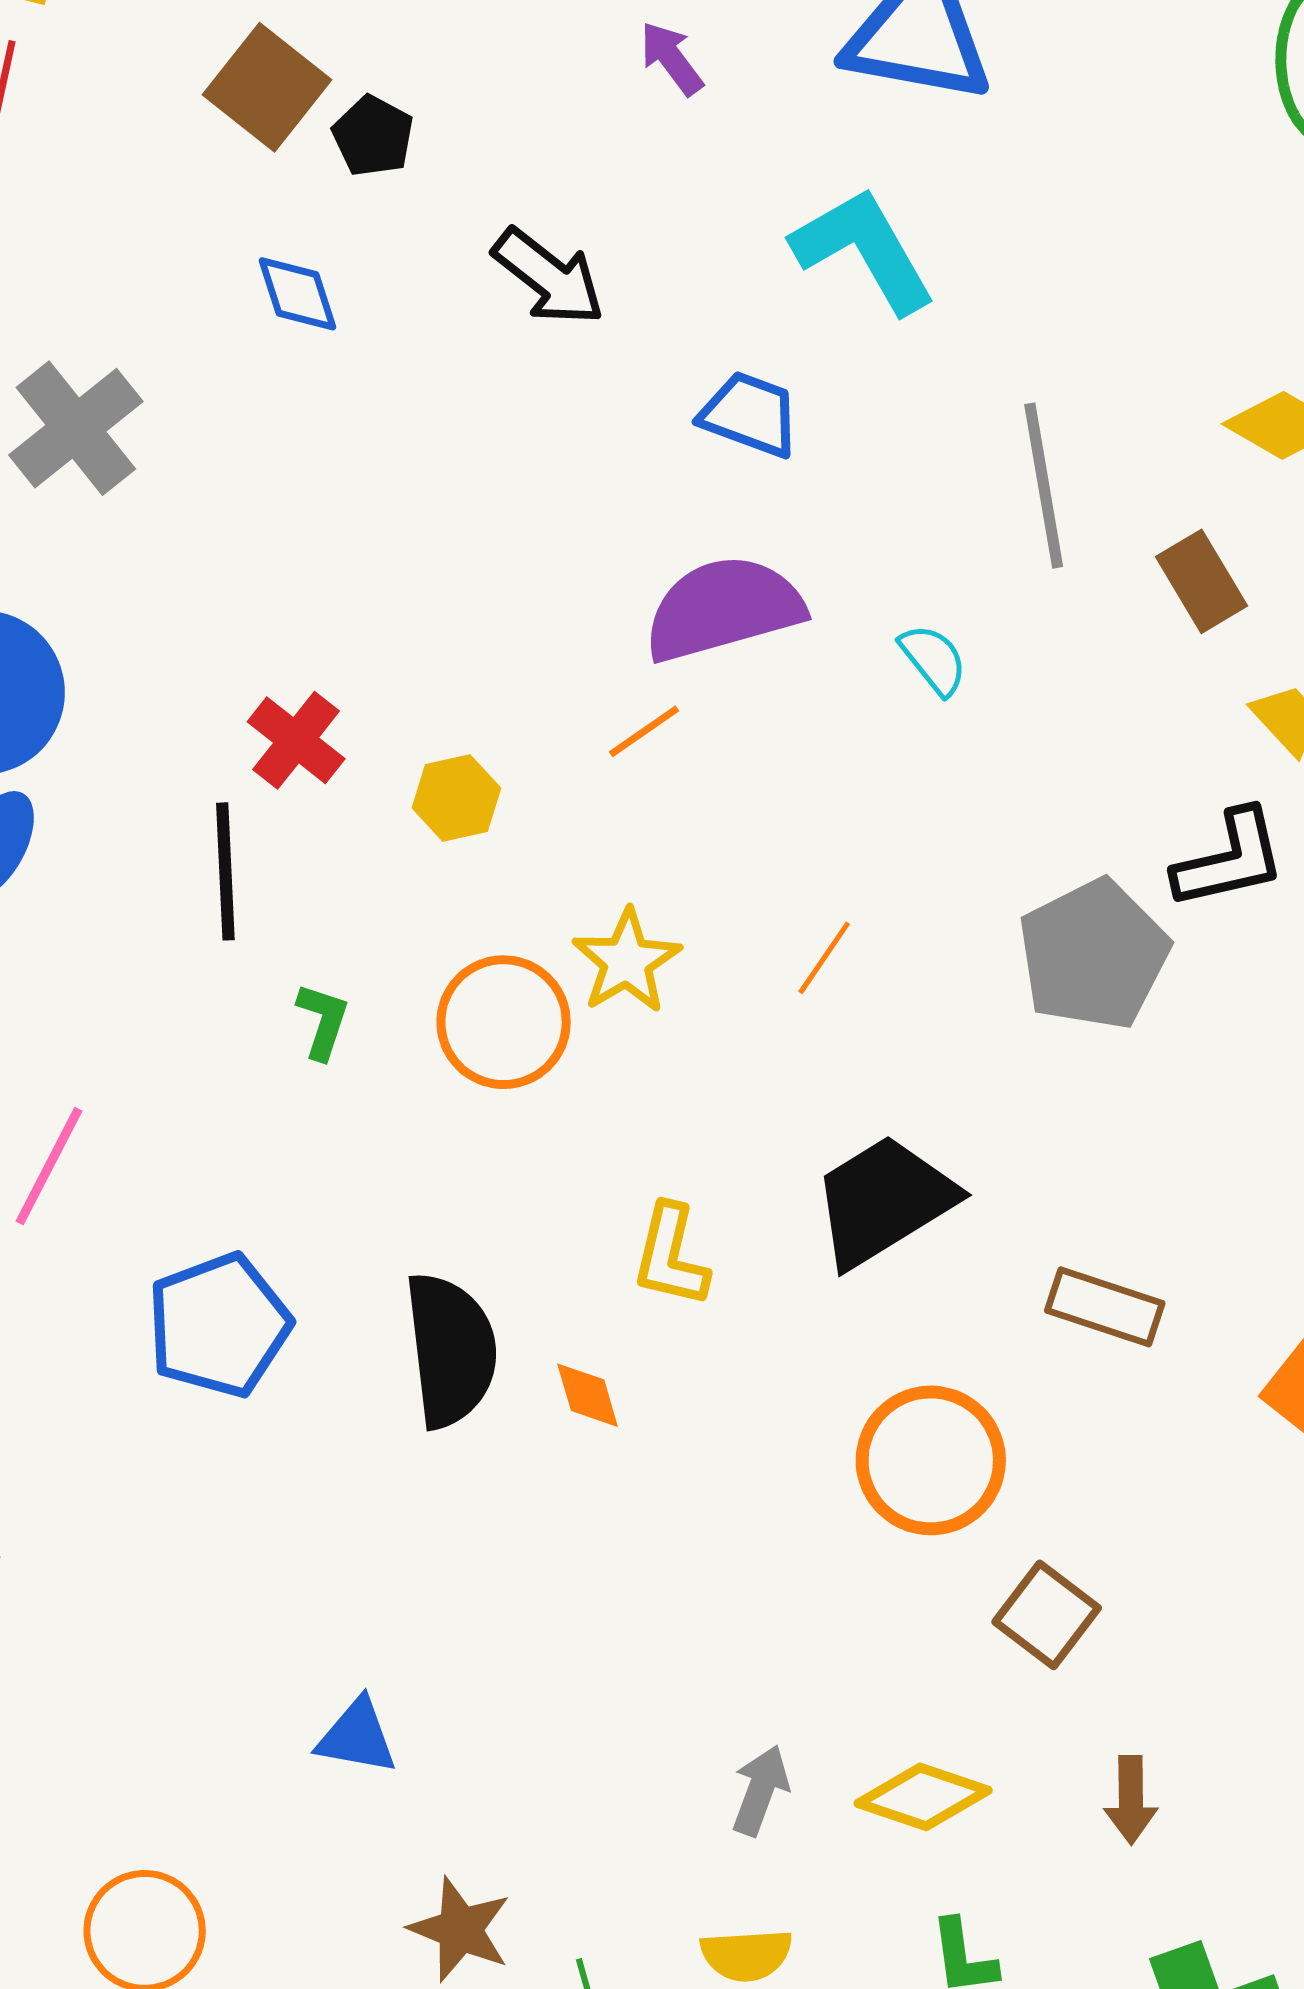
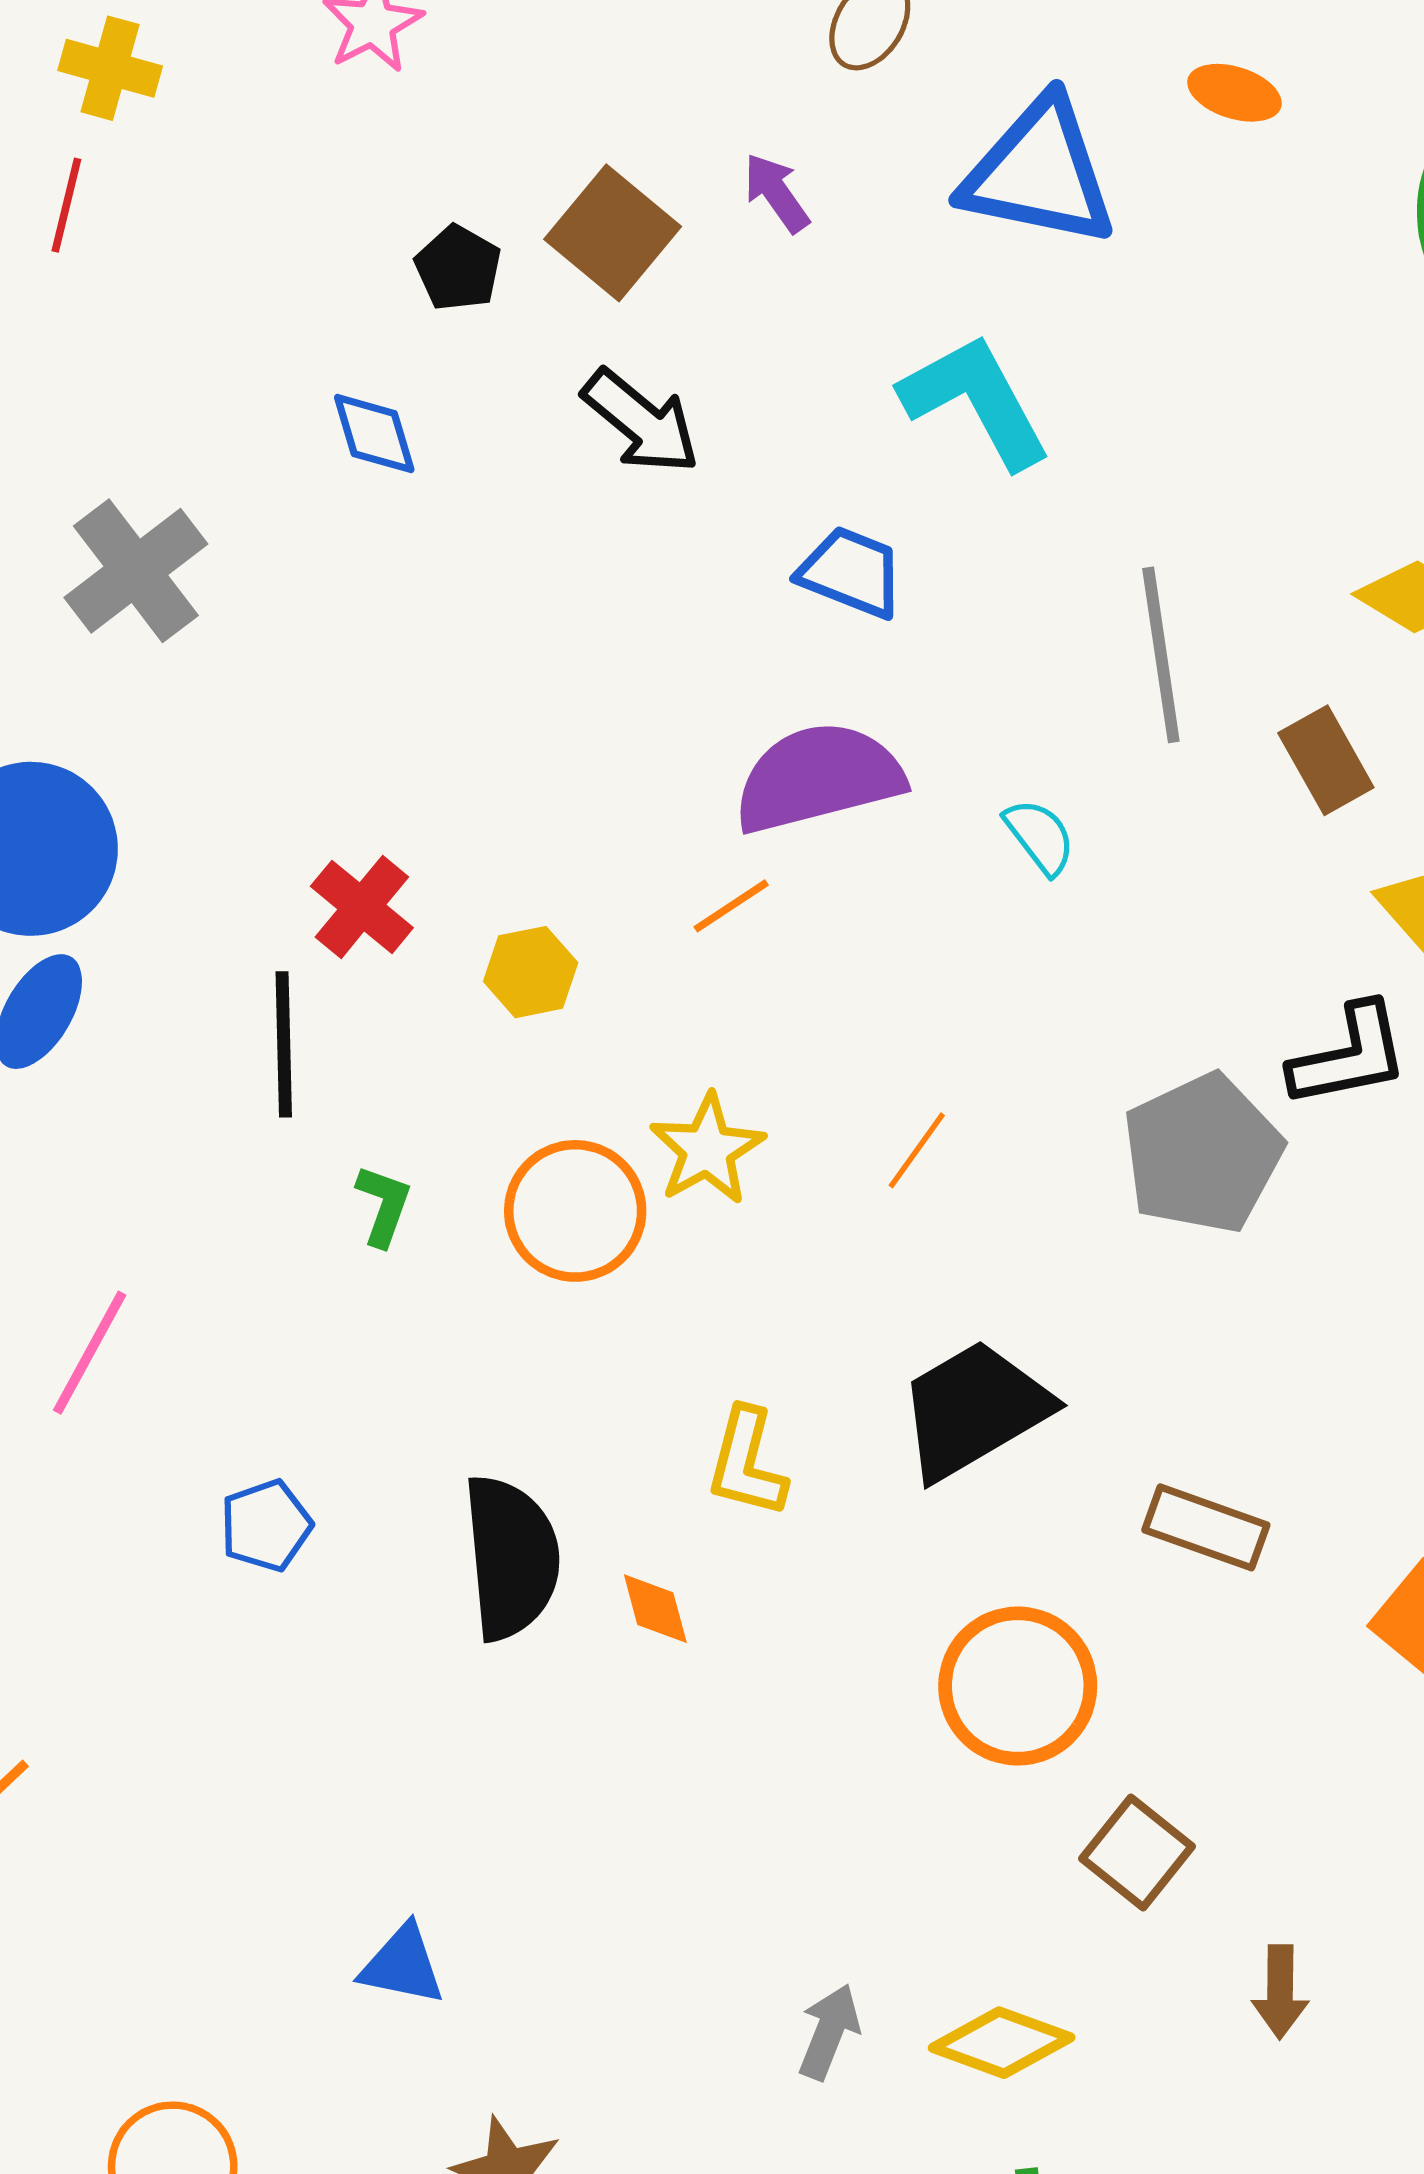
brown square: (267, 87) -> (613, 233), moved
blue pentagon: (219, 1325) -> (266, 1526), size x0.6
brown arrow: (1131, 1800) -> (1280, 1992), moved

